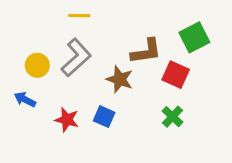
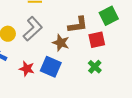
red square: (176, 75) -> (97, 40), turned -36
blue square: (104, 117) -> (51, 67), size x1.5

